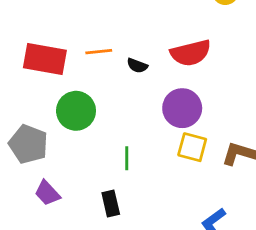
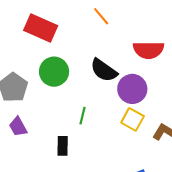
orange line: (99, 52) -> (101, 16), moved, turned 42
black semicircle: (137, 66) -> (104, 70), moved, size x1.8

